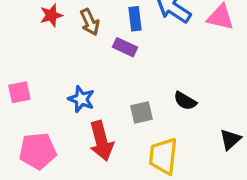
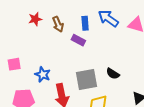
blue star: (81, 99) -> (43, 74), moved
gray square: (142, 113) -> (86, 79), size x1.6

